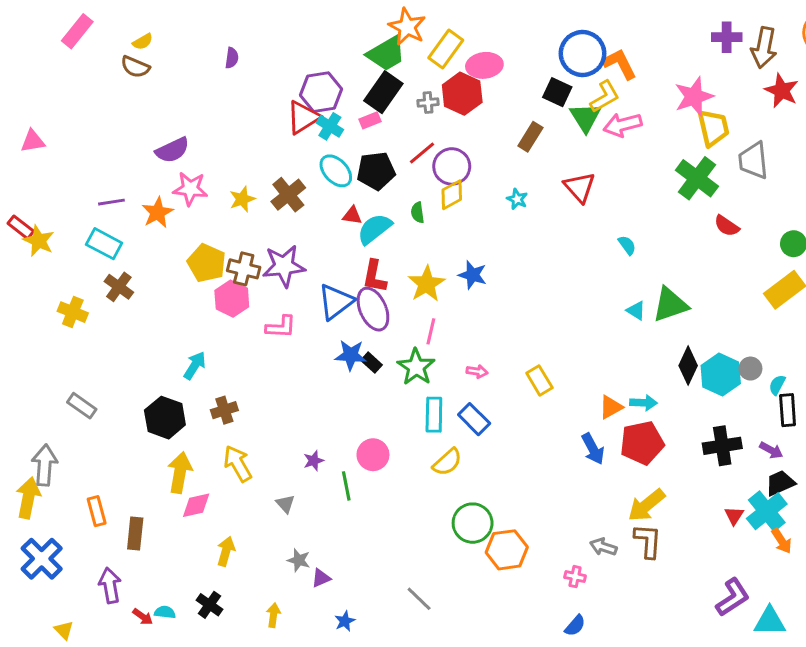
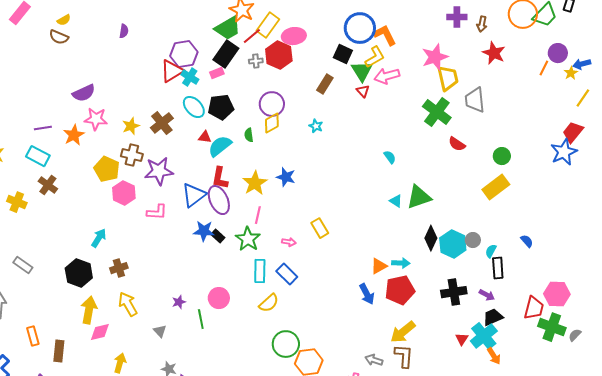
brown arrow: (764, 48) -> (482, 24), size x0.6
red line: (422, 153) -> (252, 36), moved
red triangle: (580, 187) -> (363, 91), moved, size x0.6
brown cross: (244, 269) -> (132, 155), moved
yellow rectangle: (539, 380) -> (320, 228), moved

